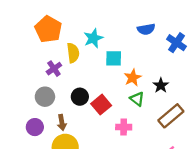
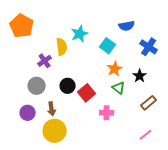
orange pentagon: (48, 29) -> (22, 26), moved
blue cross: (176, 43) -> (149, 47), moved
cyan square: (114, 58) -> (108, 46), moved, turned 35
brown rectangle: (171, 116) -> (149, 103), size x0.7

